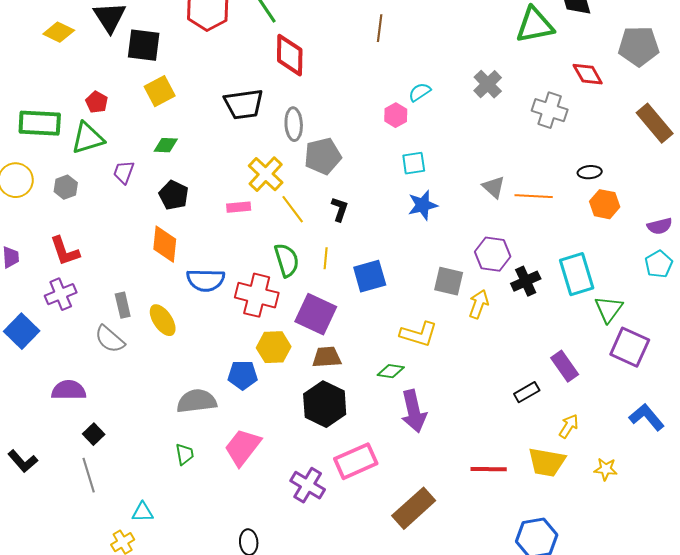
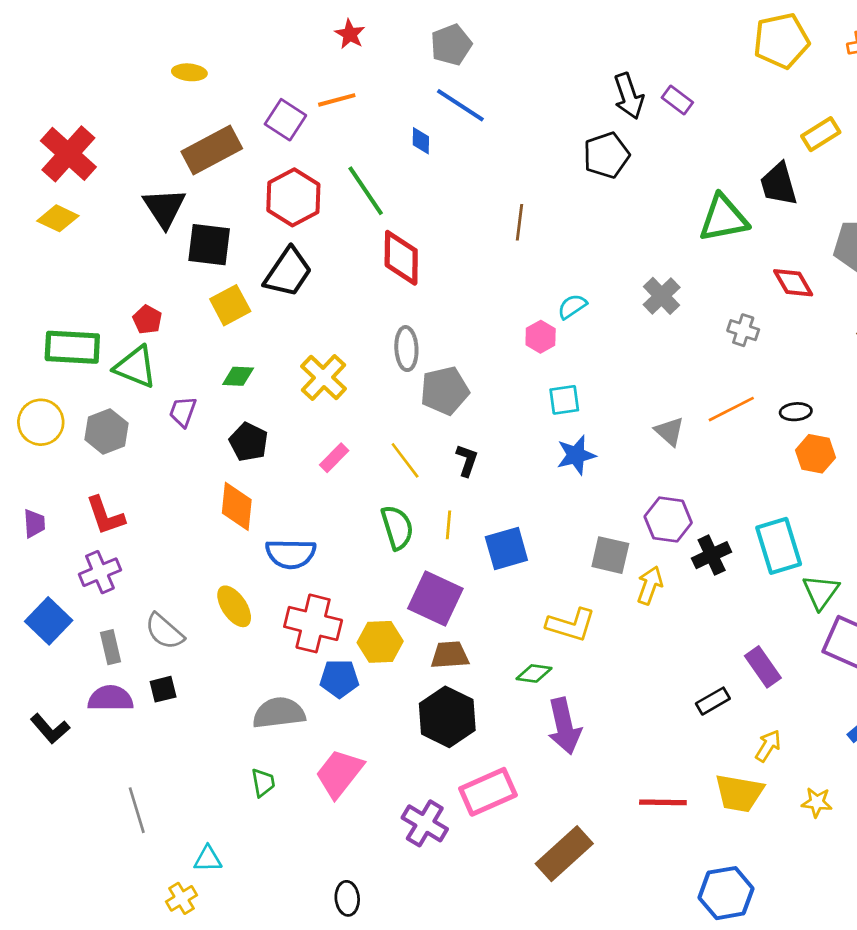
yellow diamond: (59, 32) -> (58, 218), moved
black trapezoid: (244, 104) -> (288, 272), moved, turned -48
gray cross: (550, 110) -> (743, 330), size x0.7
green triangle: (88, 138) -> (135, 367), turned 39
yellow cross: (266, 174) -> (324, 377), moved
gray hexagon: (66, 187) -> (107, 431), size x1.4
orange line: (534, 196) -> (731, 409), moved, turned -30
pink rectangle: (239, 207) -> (334, 458), turned -40
red cross: (257, 295) -> (313, 623), moved
gray rectangle: (123, 305) -> (110, 647), moved
black square: (94, 434) -> (163, 689), moved, turned 30
black L-shape: (23, 461) -> (50, 729), moved

